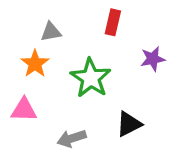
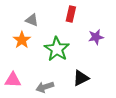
gray triangle: (51, 32) -> (32, 20), turned 32
pink triangle: (24, 110) -> (13, 80), moved

